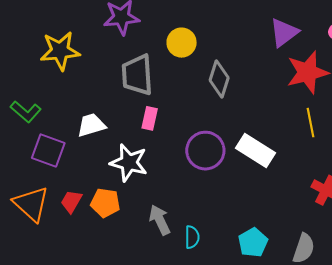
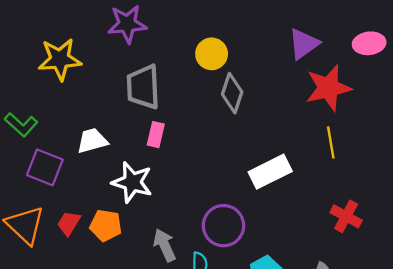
yellow circle: (182, 43) -> (212, 54), moved
white rectangle: (255, 150) -> (270, 172), turned -60
purple circle: (205, 151) -> (223, 226), moved

